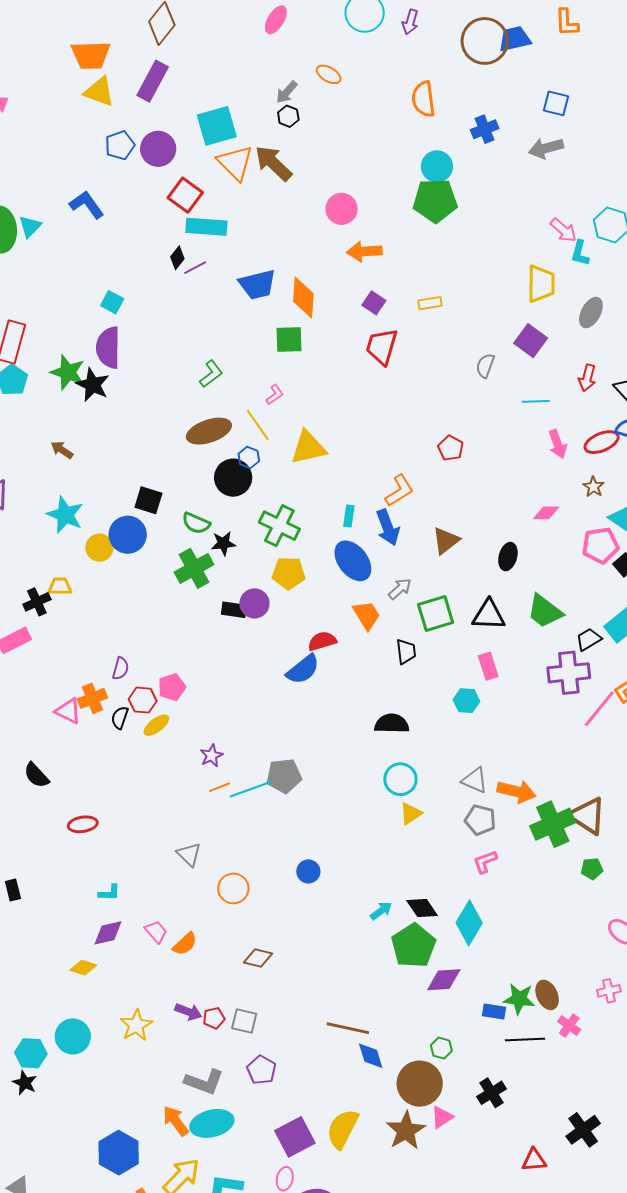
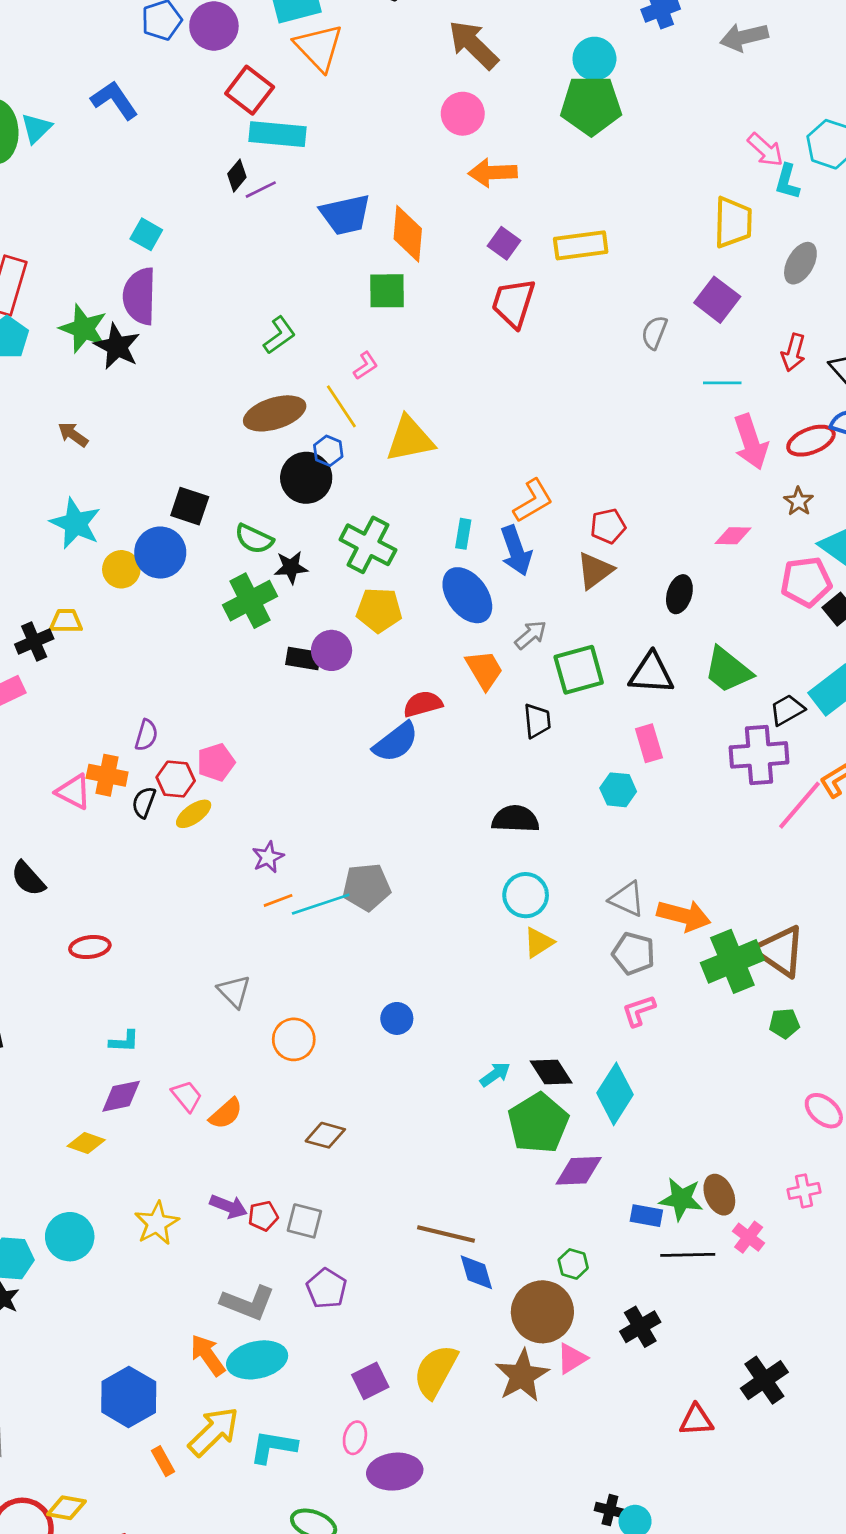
brown arrow: (273, 163) -> (473, 45), moved
yellow rectangle: (430, 303) -> (581, 245), size x1.6
pink arrow: (558, 444) -> (751, 442), size x1.4
red pentagon: (451, 448) -> (608, 526), moved, turned 30
orange cross: (92, 698) -> (107, 775), turned 32
purple square: (295, 1137) -> (370, 1381), size x0.7

